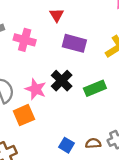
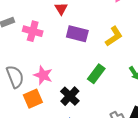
black cross: (62, 81) -> (70, 96), moved
green rectangle: (95, 88) -> (96, 74), turned -30

